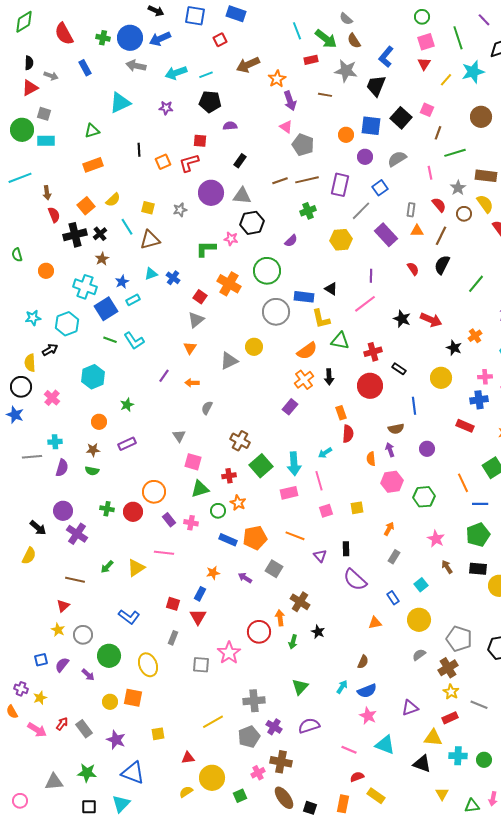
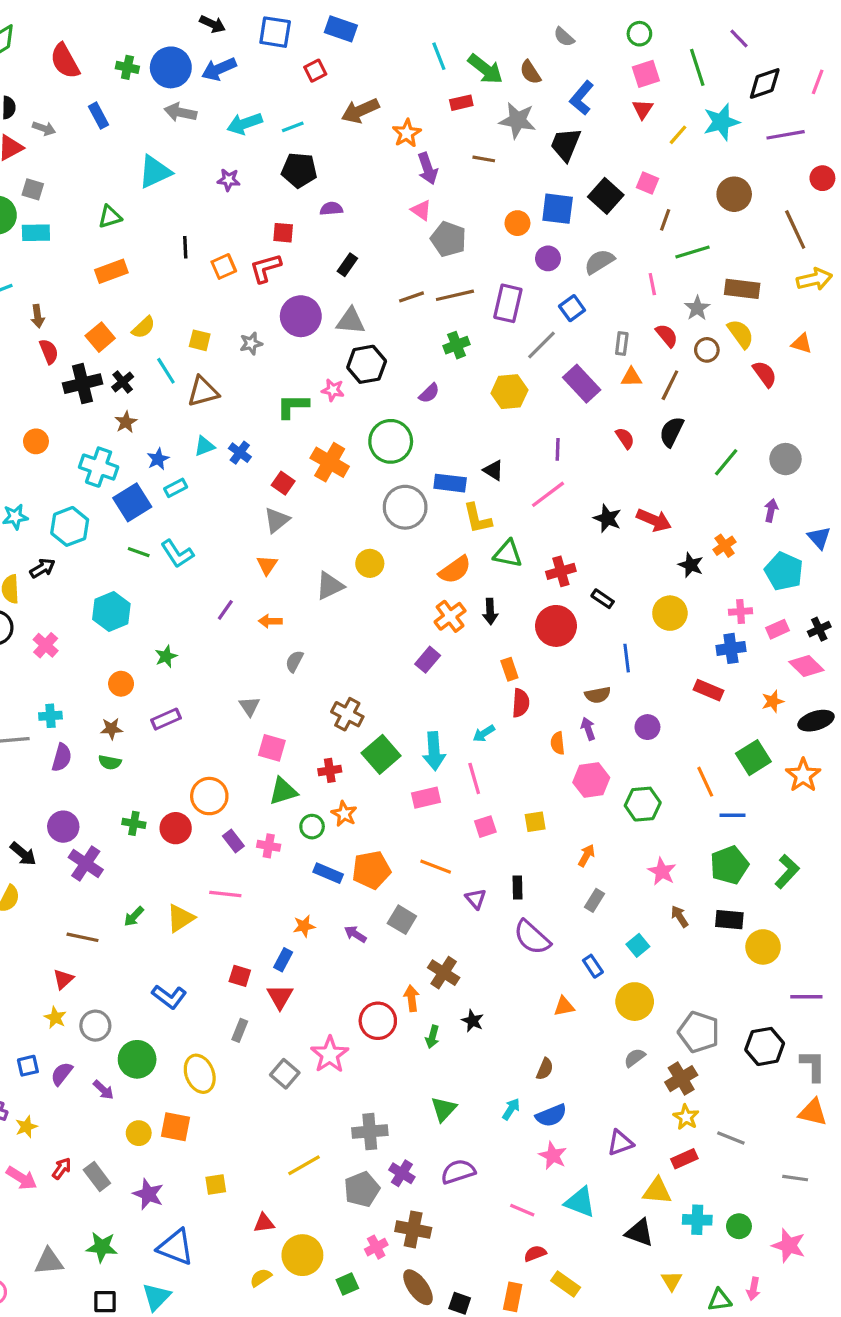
gray semicircle: (346, 19) -> (564, 37), moved
gray square: (201, 665) -> (285, 1074), turned 36

